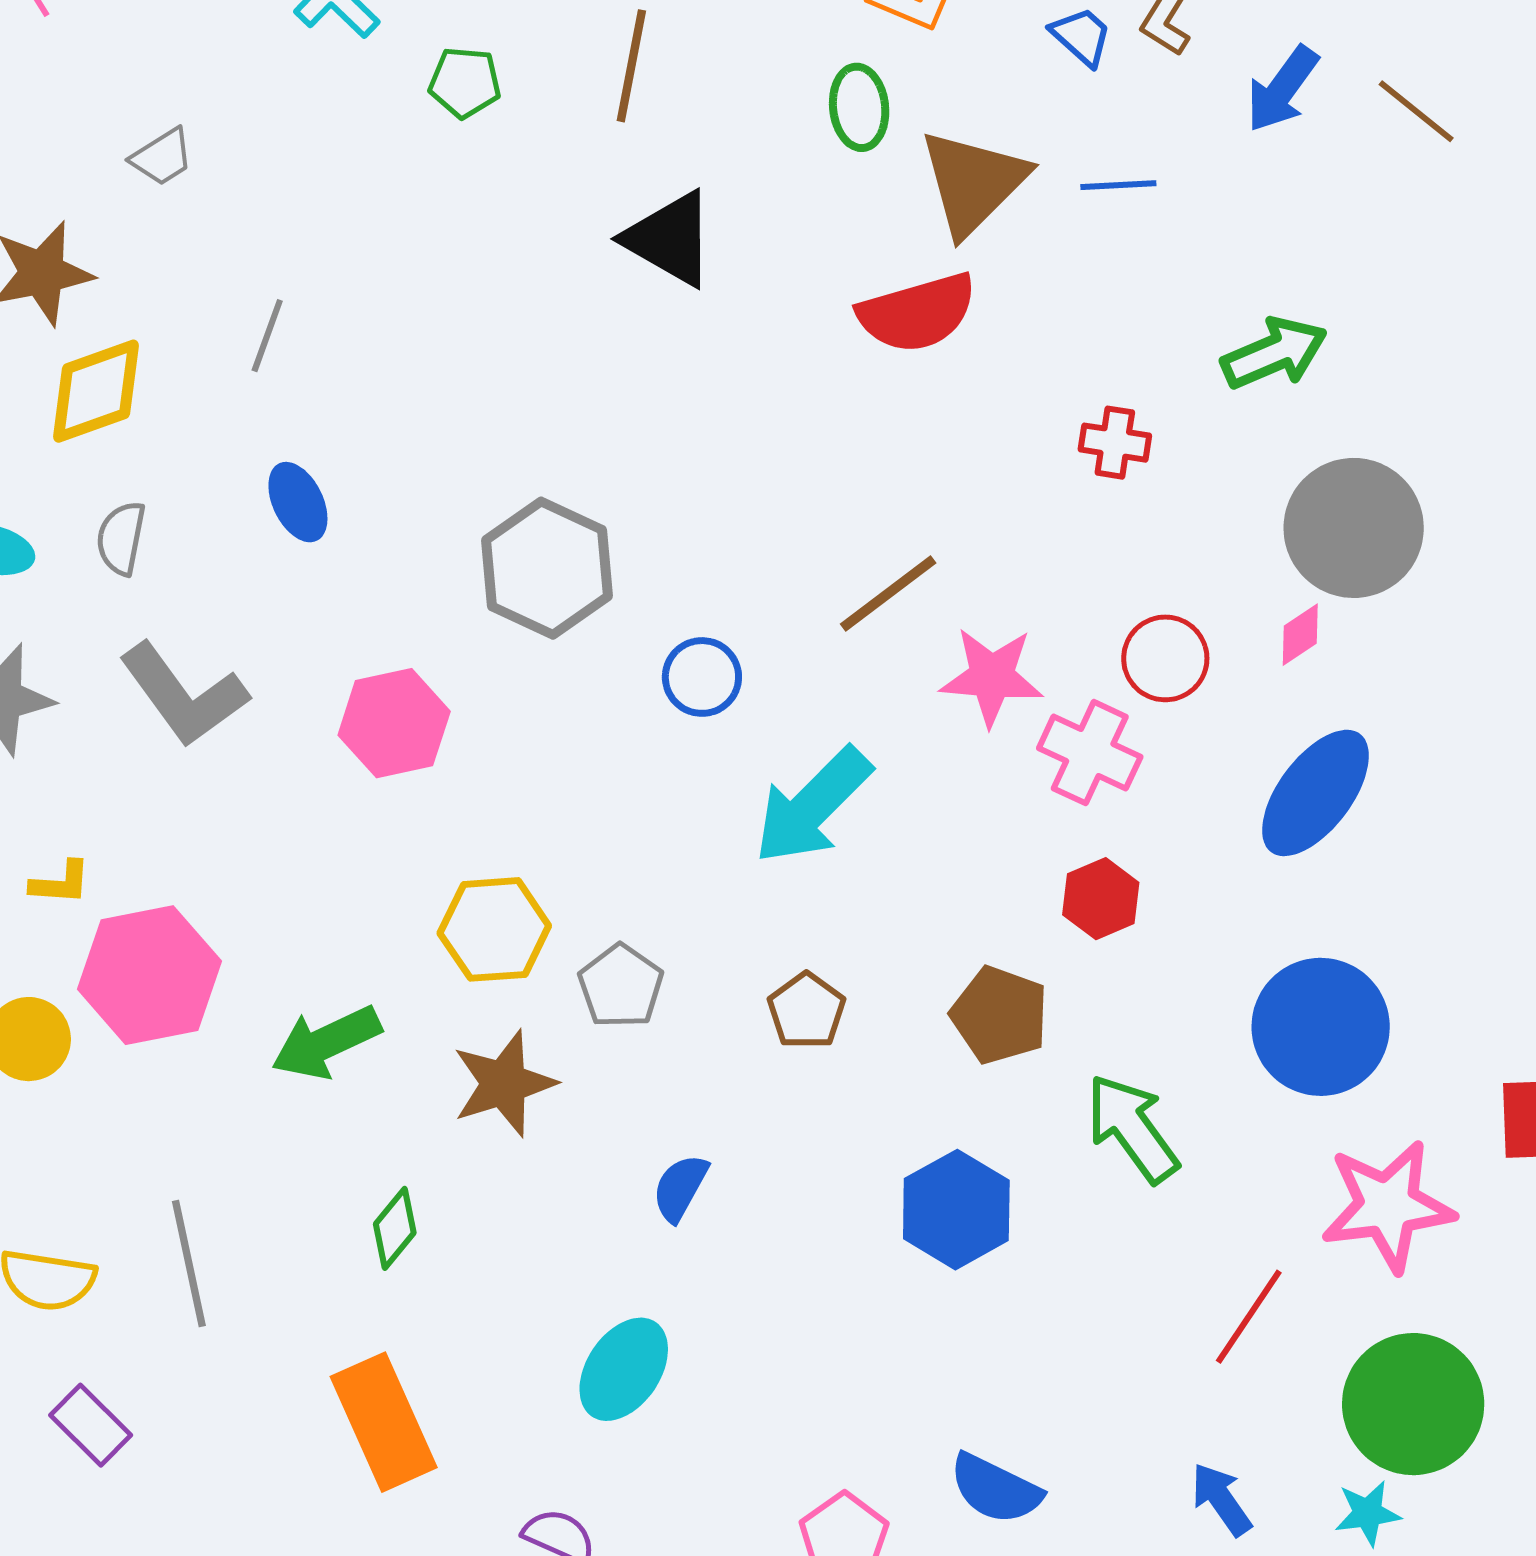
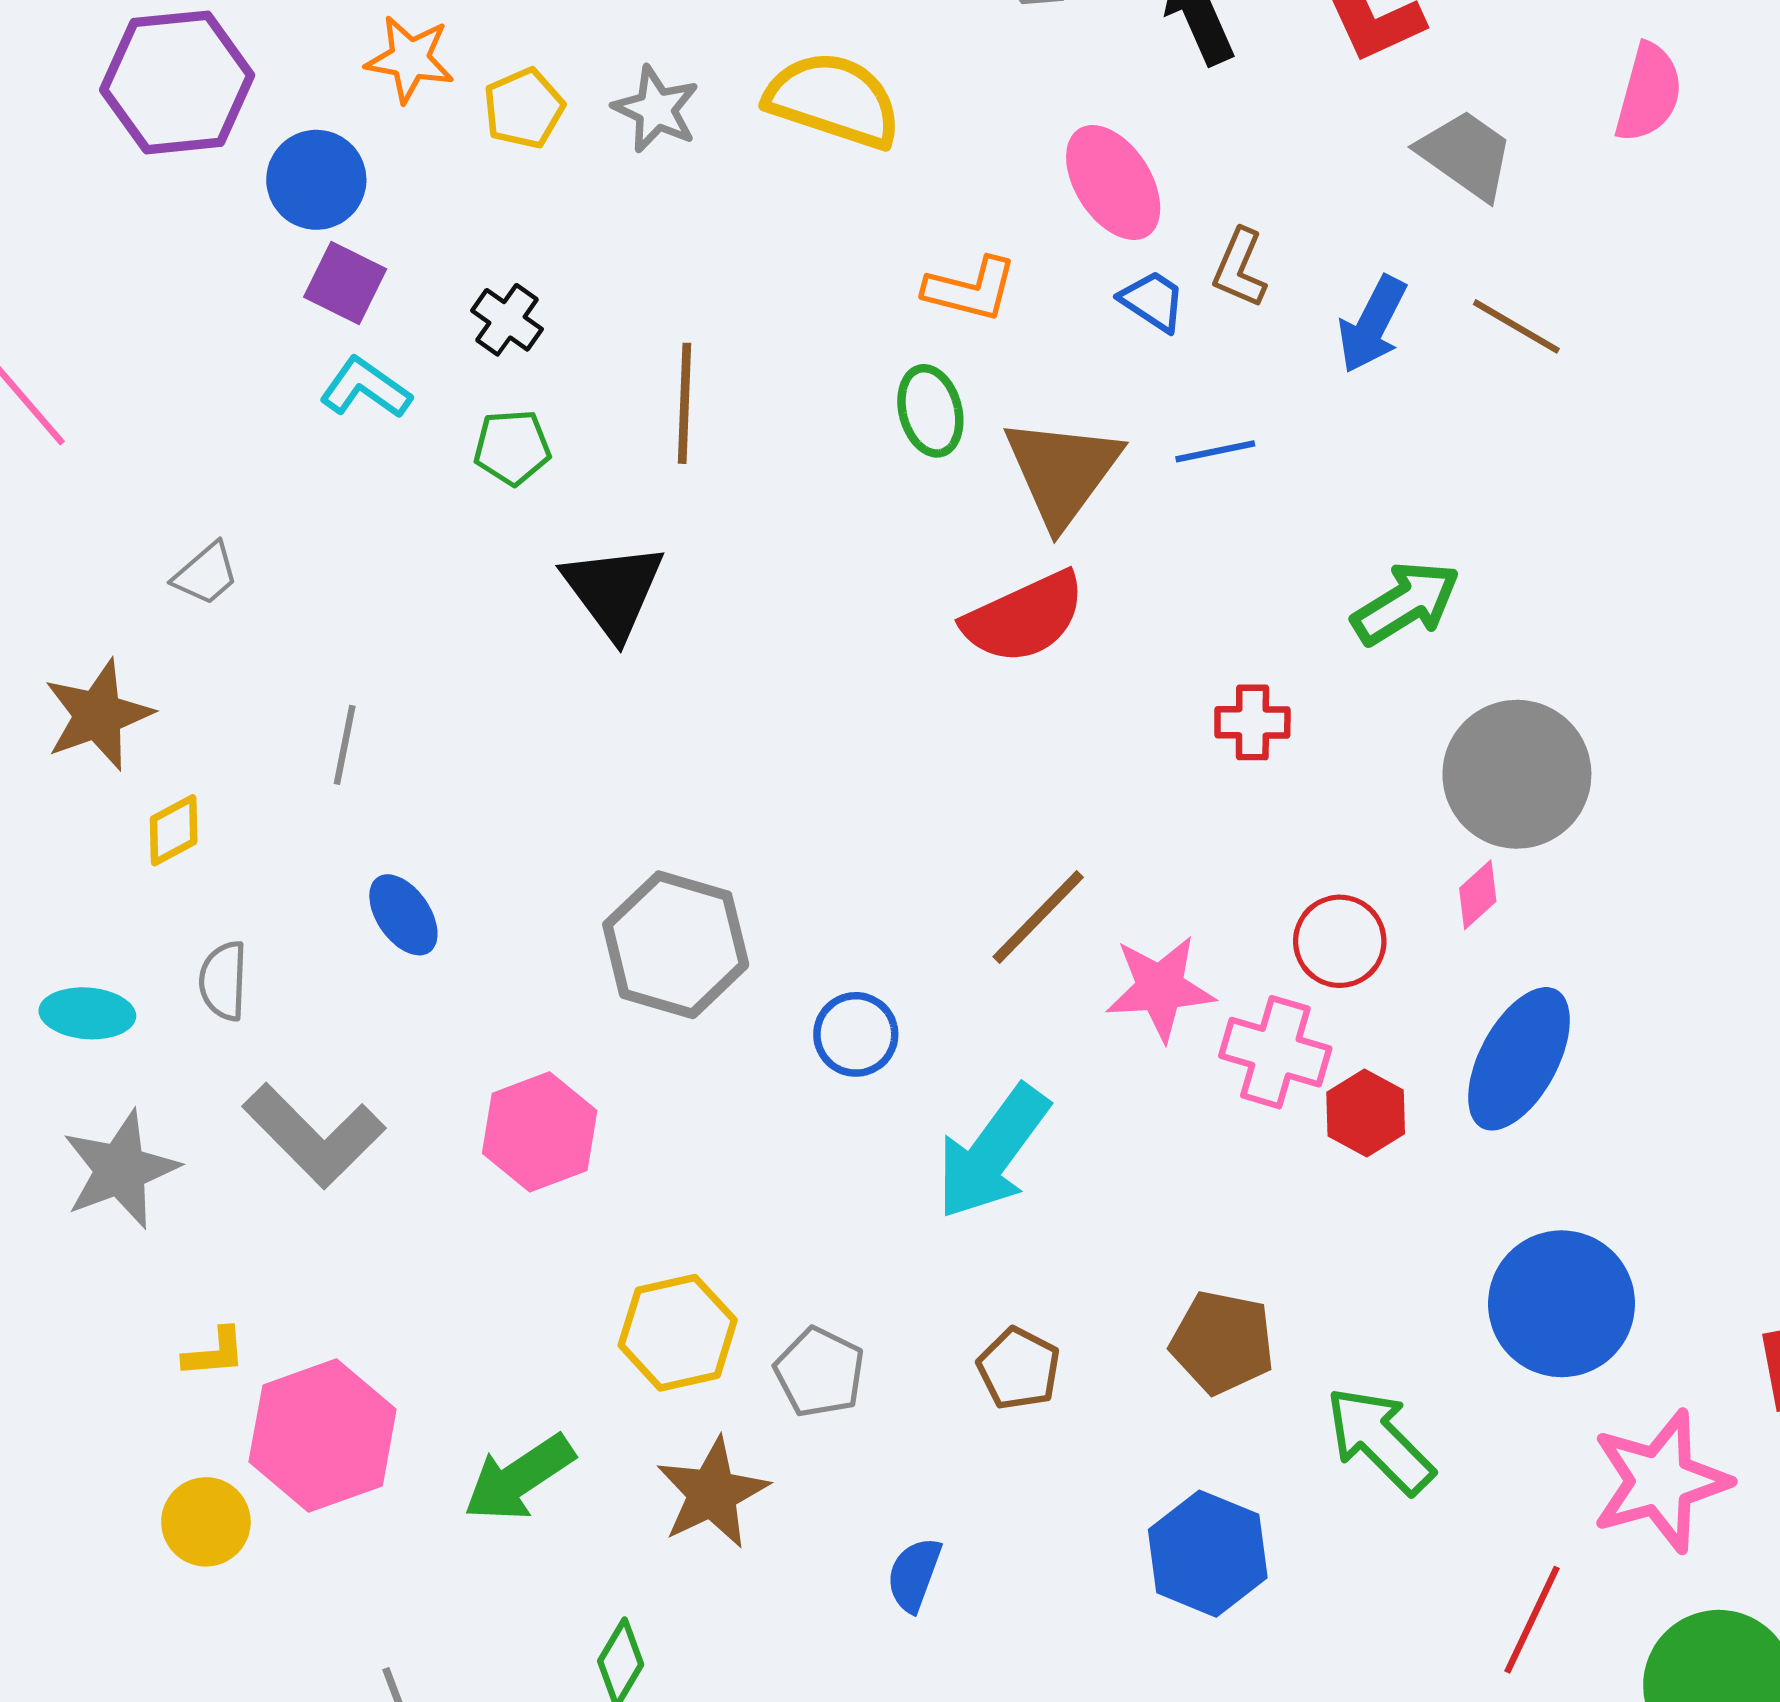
black triangle: (670, 239) -> (614, 590), moved, turned 32
yellow diamond: (96, 391) -> (174, 830), size x0.6
red hexagon: (1101, 899) -> (1366, 1113), moved

